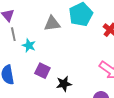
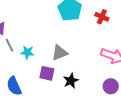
gray triangle: (52, 24) -> (60, 53), moved

